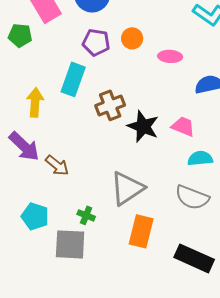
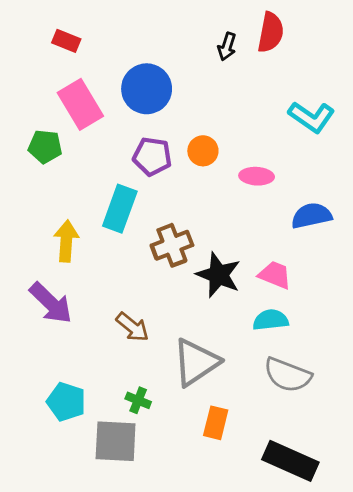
cyan semicircle: (200, 158) -> (271, 320), moved
brown arrow: (57, 165) -> (132, 327), moved
orange rectangle: (141, 231) -> (216, 423), size x0.7

